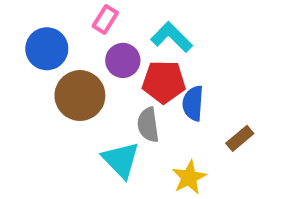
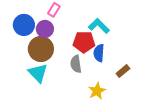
cyan L-shape: (172, 37) -> (99, 26), moved
purple circle: (123, 60) -> (45, 29), moved
cyan triangle: (121, 160) -> (38, 73), moved

